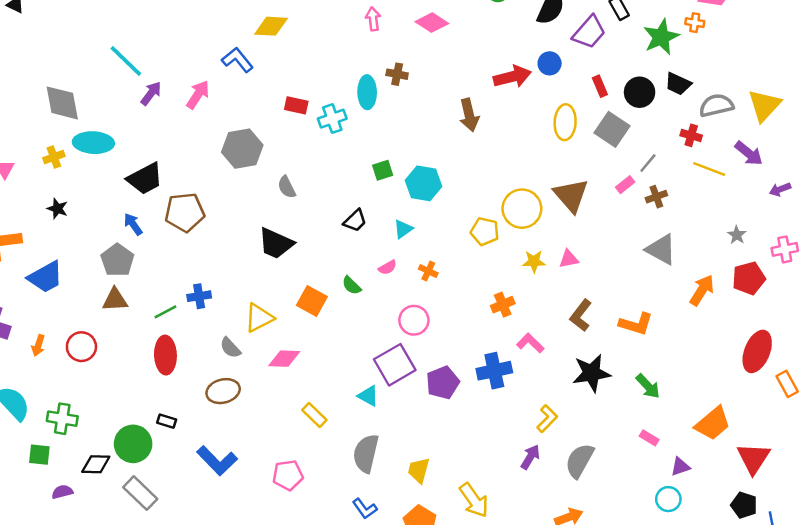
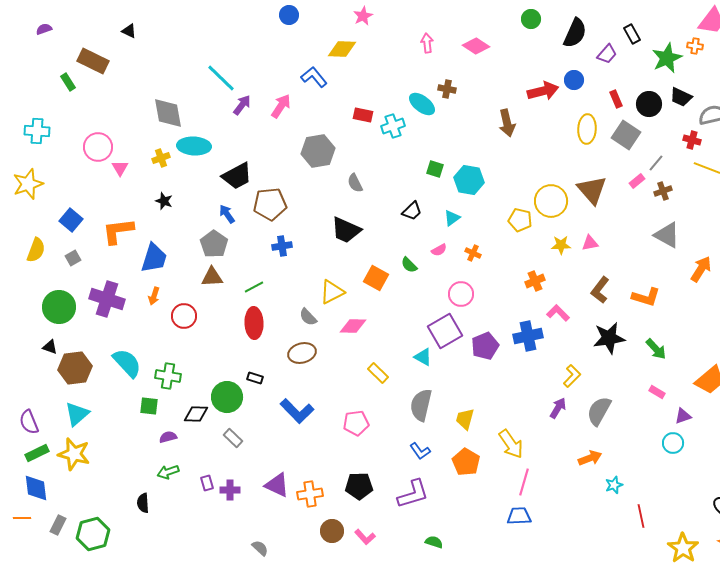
purple trapezoid: (589, 32) -> (607, 54), size x0.7
cyan ellipse: (367, 92) -> (422, 104), turned -52
green square: (383, 170) -> (435, 169), turned 36
blue trapezoid: (45, 277) -> (154, 258), turned -44
blue cross: (199, 296) -> (282, 246), moved
orange arrow: (38, 345) -> (154, 296), moved
gray rectangle: (140, 493) -> (233, 438), size x0.7

